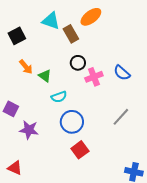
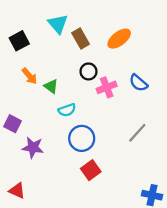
orange ellipse: (91, 17) -> (119, 39), moved
cyan triangle: (51, 21) -> (58, 24), turned 30

